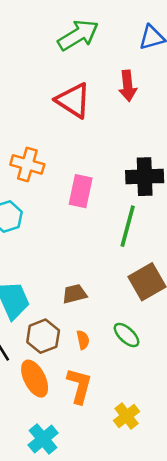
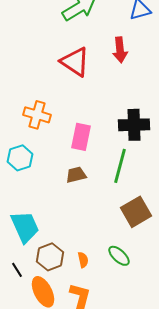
brown trapezoid: (75, 294) -> (76, 175), moved

